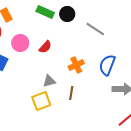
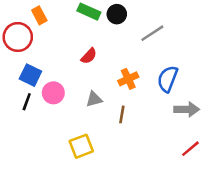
gray line: (95, 29) -> (152, 33), turned -66
pink circle: (20, 43) -> (53, 93), moved
yellow square: (41, 101) -> (81, 146), moved

